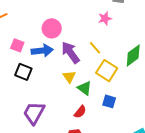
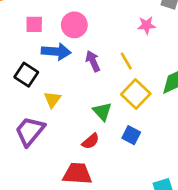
pink square: (17, 45) -> (34, 24), moved, turned -32
purple arrow: (70, 52) -> (93, 61), size x0.7
yellow triangle: (69, 77) -> (52, 99), moved

